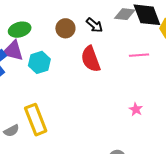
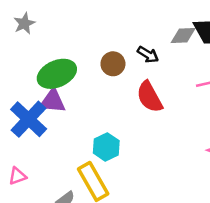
green ellipse: (20, 30) -> (57, 74), size x1.4
cyan hexagon: (39, 62) -> (106, 147), moved

